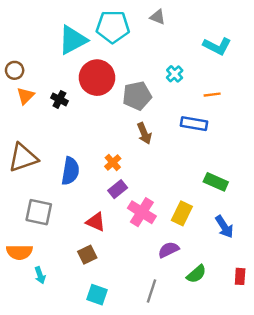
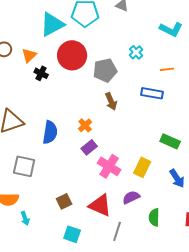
orange triangle: (25, 96) -> (29, 55), moved
red triangle: (96, 222) -> (100, 205), moved, size x1.4
green semicircle: (196, 274) -> (154, 217), turned 132

